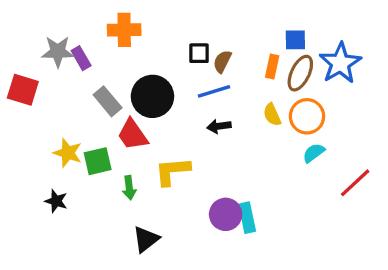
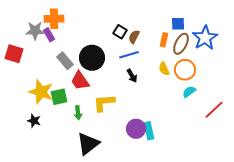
orange cross: (124, 30) -> (54, 19), moved
black square: (199, 53) -> (120, 32), turned 32
black arrow: (219, 126) -> (132, 76), turned -112
yellow star: (68, 153) -> (41, 92), size x1.4
black triangle: (146, 239) -> (88, 144), size x1.4

